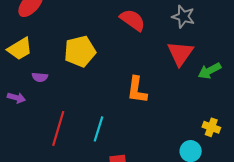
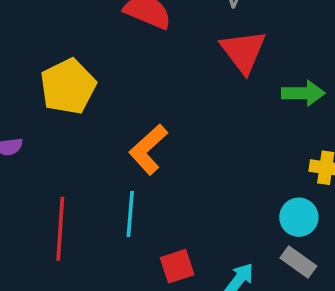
green arrow: (210, 71) -> (303, 93), moved, turned -140
orange L-shape: (137, 90) -> (148, 149), moved, turned 52

